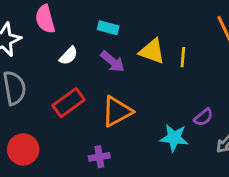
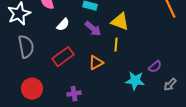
yellow line: (183, 57) -> (116, 45), moved
orange triangle: (117, 111) -> (96, 63), size x0.7
purple cross: (99, 157) -> (74, 94), moved

